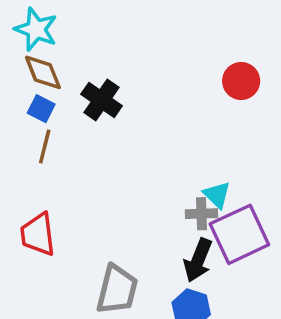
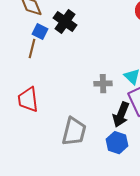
blue square: (41, 109) -> (40, 32), moved
gray cross: (201, 214) -> (103, 84), moved

